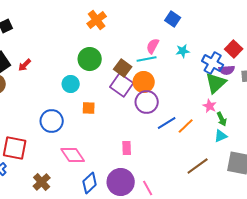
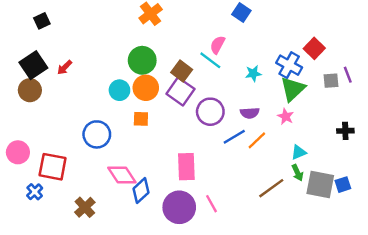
cyan star: (183, 51) -> (253, 73), moved
cyan line: (147, 59) -> (210, 60), turned 48
purple semicircle: (227, 70) -> (250, 113), moved
orange circle: (144, 82) -> (146, 88), moved
green arrow: (222, 119) -> (298, 173), moved
pink rectangle: (127, 148) -> (186, 167), size x1.6
blue diamond: (90, 183) -> (141, 191), moved
pink line: (148, 188) -> (211, 204), moved

